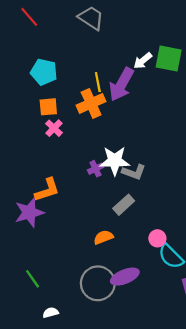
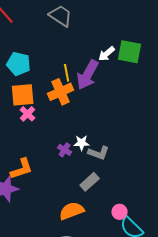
orange square: (48, 107) -> (23, 95), size x1.4
white star: (115, 161) -> (82, 143), size x0.6
purple cross: (96, 169) -> (65, 150), turned -32
orange semicircle: (103, 237) -> (72, 211), size x1.4

